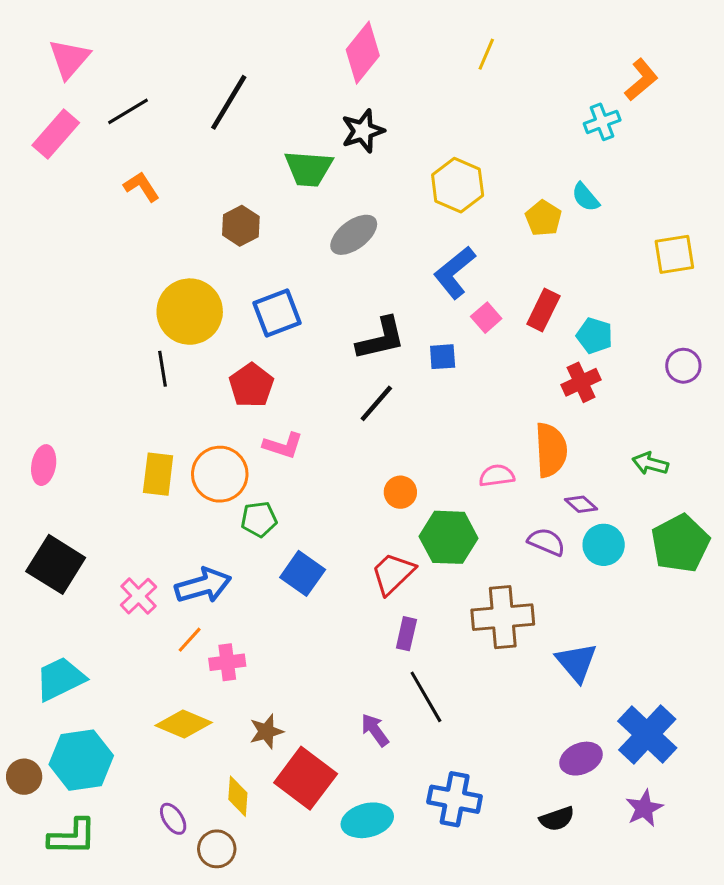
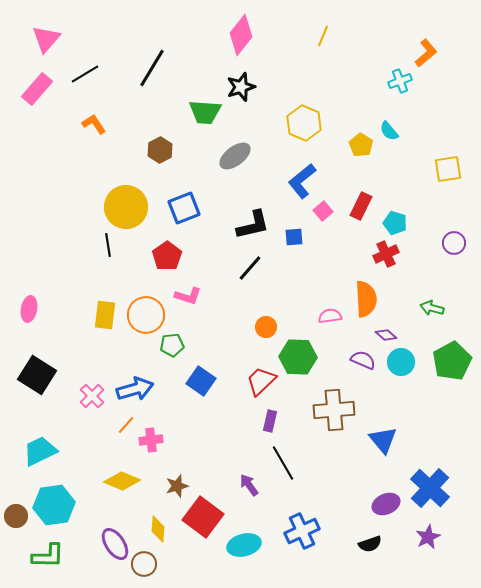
blue cross: (455, 799) -> (302, 531), turned -36
purple ellipse: (173, 819) -> (115, 544), size x1.5

